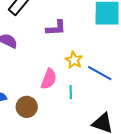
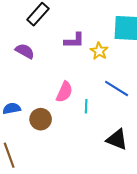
yellow star: (74, 60) -> (99, 51), moved

